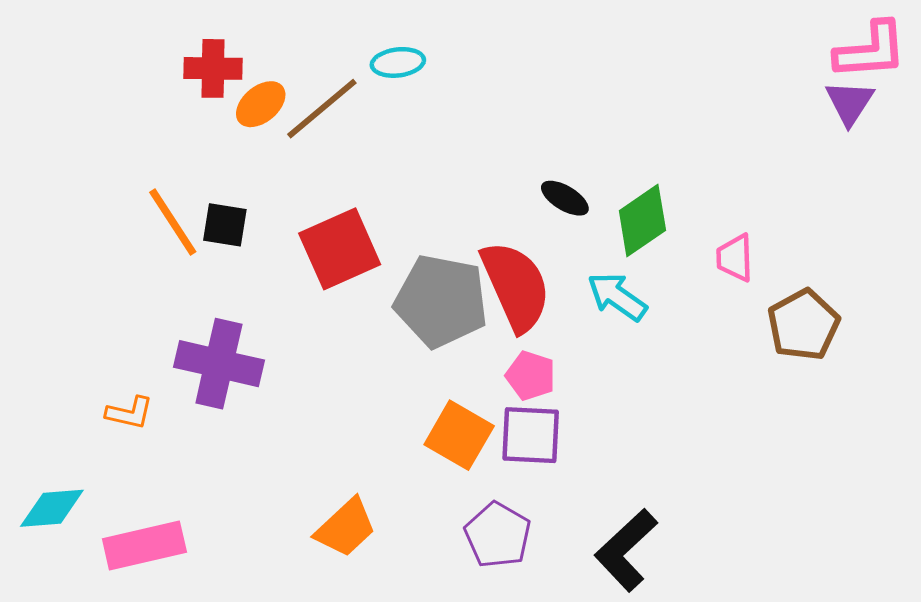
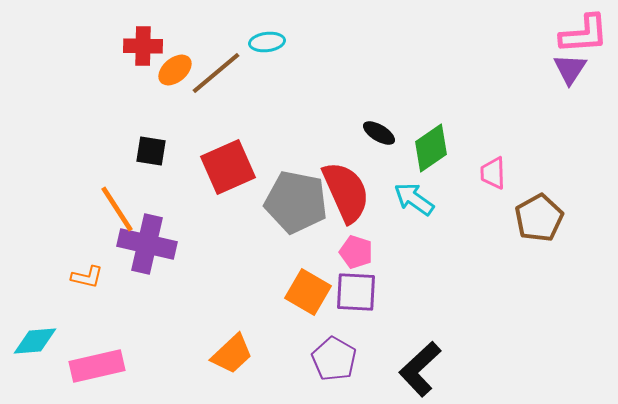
orange line: (173, 222) -> (117, 209), moved

